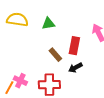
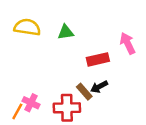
red rectangle: (74, 46) -> (98, 59), turned 66
brown rectangle: (55, 55) -> (84, 92), moved

